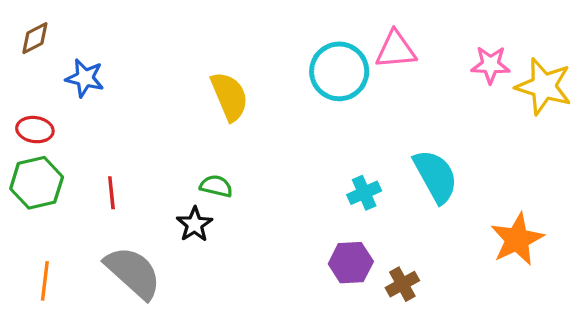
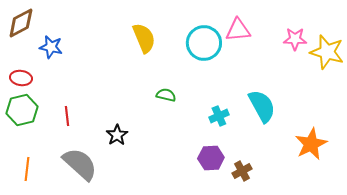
brown diamond: (35, 38) -> (21, 23), size x1.5
yellow semicircle: (229, 96) -> (144, 38), moved
green semicircle: (216, 186) -> (166, 95), moved

